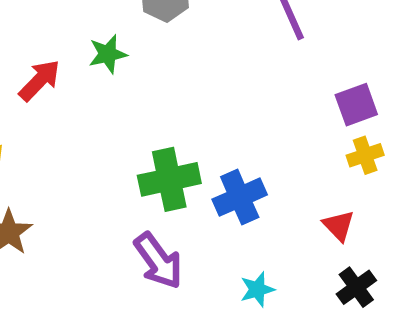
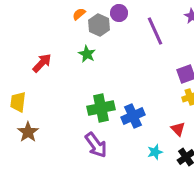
green star: (108, 54) -> (87, 54), moved, turned -30
cyan star: (257, 289) -> (155, 152), moved

